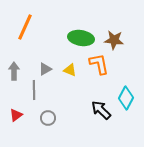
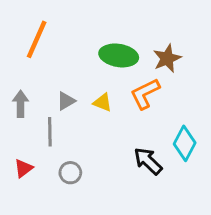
brown star: (114, 40) -> (167, 58), turned -30
orange L-shape: (99, 64) -> (145, 94), turned -105

